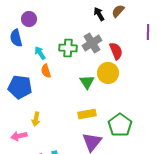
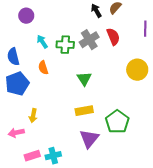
blue semicircle: (16, 38) -> (13, 57), moved
red semicircle: (116, 51) -> (113, 37), moved
cyan arrow: (40, 53) -> (42, 42), moved
yellow circle: (108, 73) -> (137, 70), moved
blue pentagon: (20, 87) -> (17, 84), turned -30

